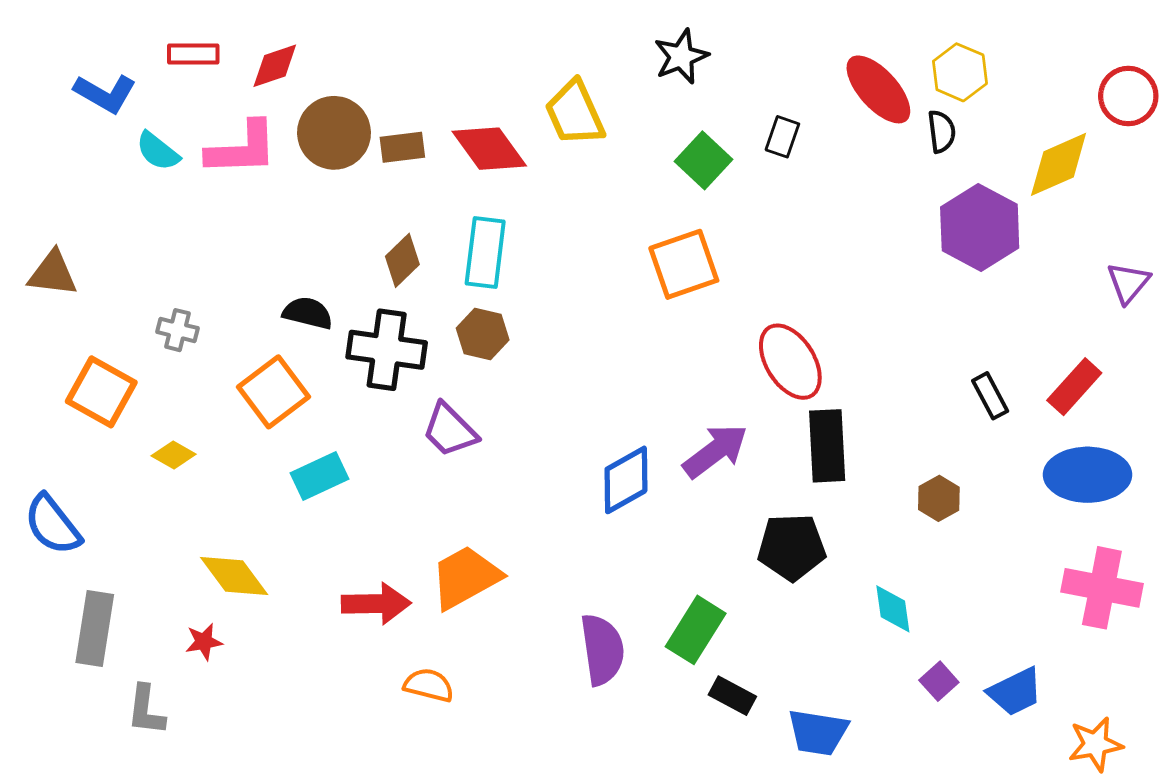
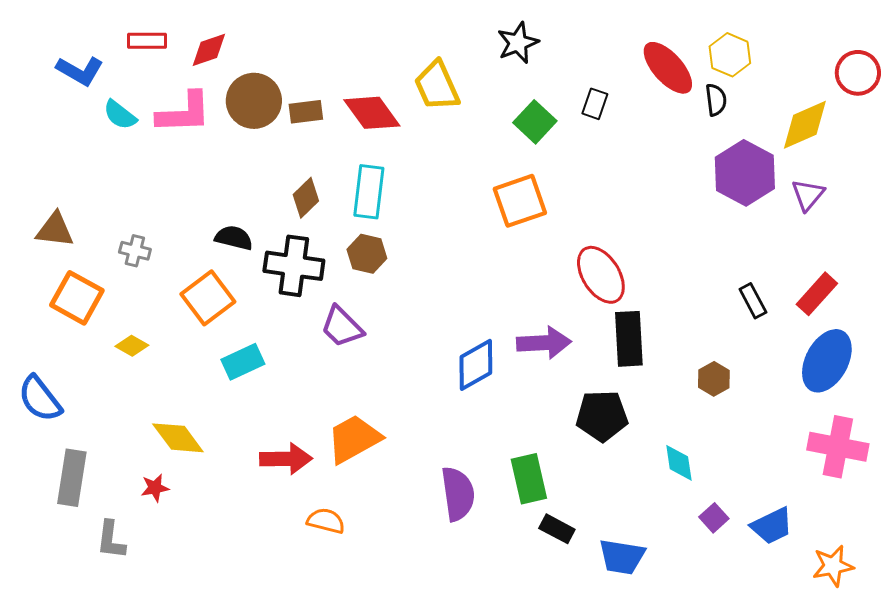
brown triangle: (53, 274) -> (55, 230), moved
purple triangle: (1128, 283) -> (808, 195), moved
purple arrow: (715, 451) -> (544, 343), turned 34
blue ellipse: (1088, 475) -> (827, 361), turned -62
green rectangle: (696, 630) -> (529, 479), turned -45

